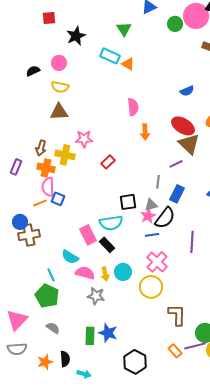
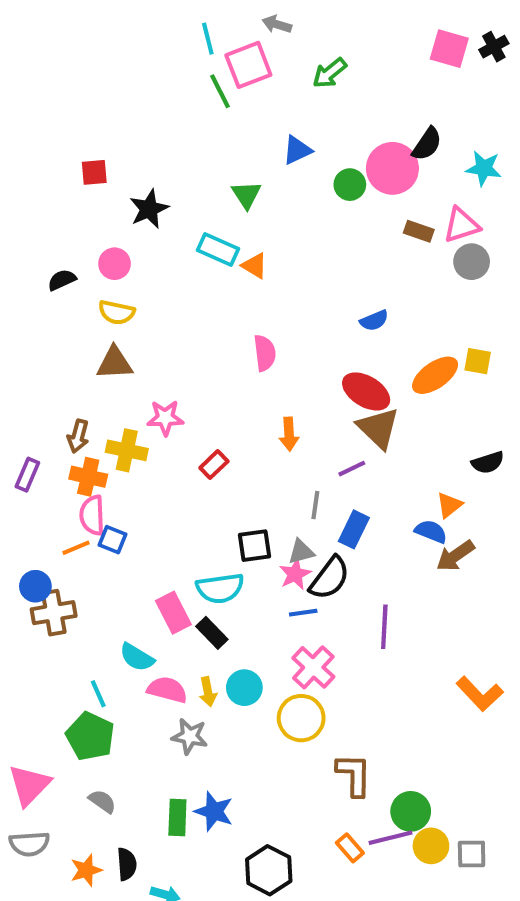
orange arrow: (145, 132) -> (289, 434), moved

